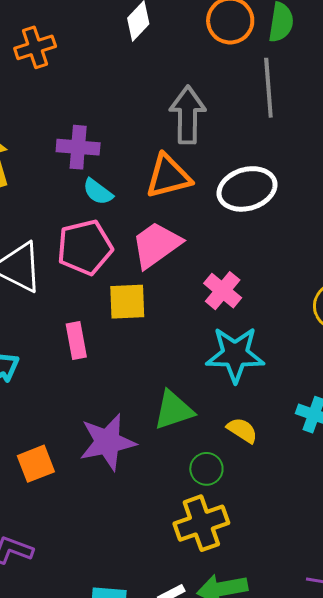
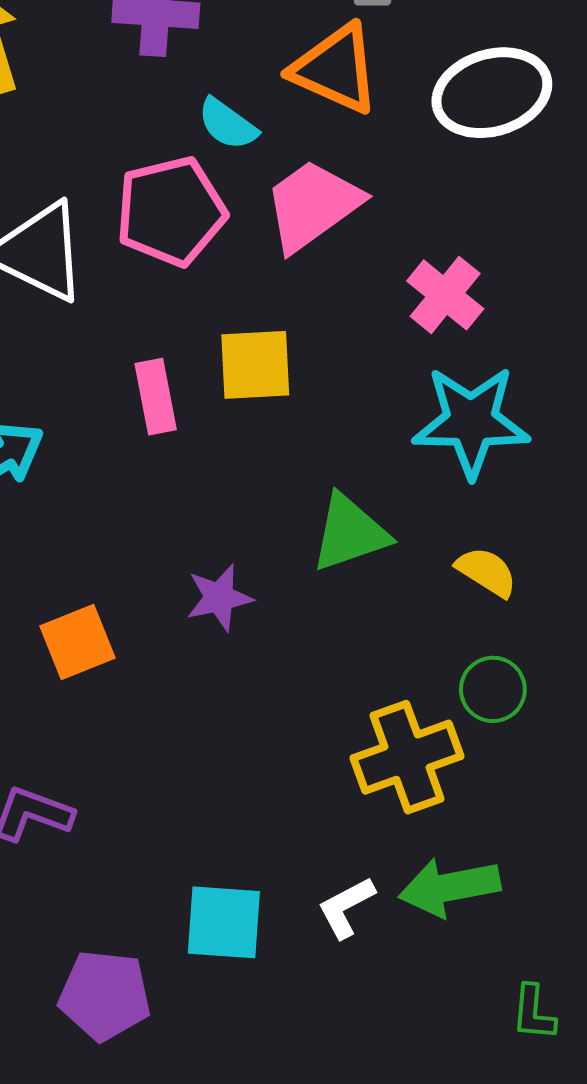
orange triangle: (168, 176) -> (335, 69), turned 39
cyan semicircle: (98, 192) -> (228, 124), moved
yellow square: (127, 302) -> (255, 365), moved
purple star: (107, 442) -> (219, 598), size x0.6
green circle: (206, 469) -> (493, 689), moved

